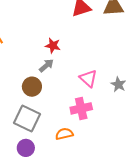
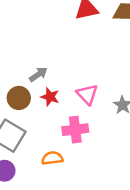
red star: (53, 46) -> (50, 97), moved

